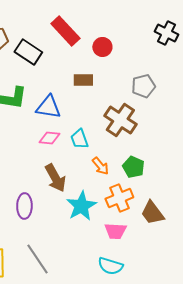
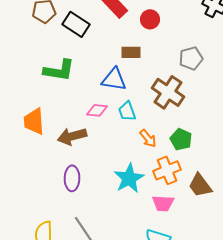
blue triangle: (48, 107) -> (114, 79), moved
brown arrow: (55, 178) -> (72, 136), moved, turned 104

